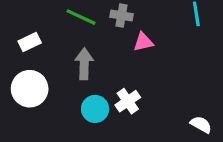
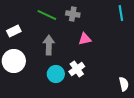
pink triangle: (143, 42) -> (85, 39), moved
white semicircle: (201, 125) -> (124, 84), turned 48

